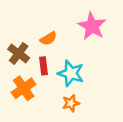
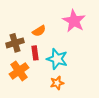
brown cross: (19, 53) -> (15, 43), turned 36

